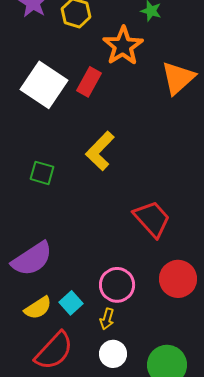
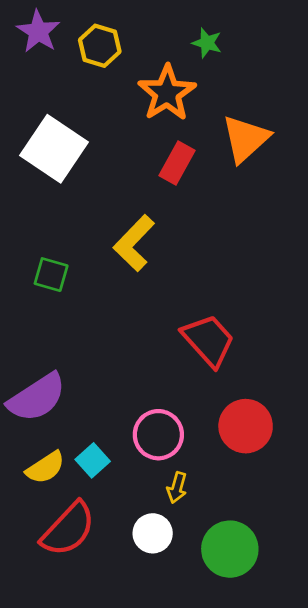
red rectangle: (89, 82) -> (177, 163), moved
yellow arrow: (107, 319) -> (177, 488), moved

